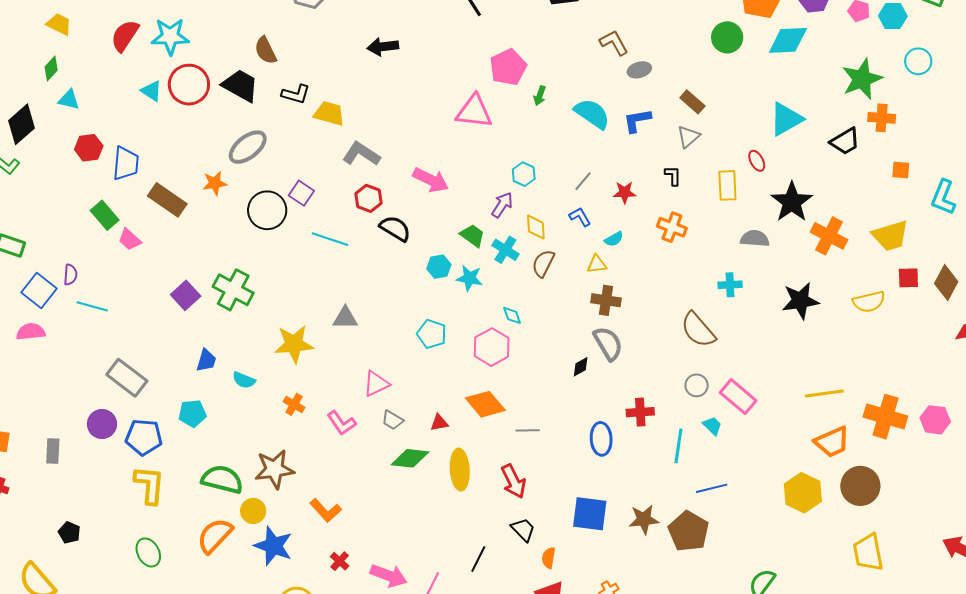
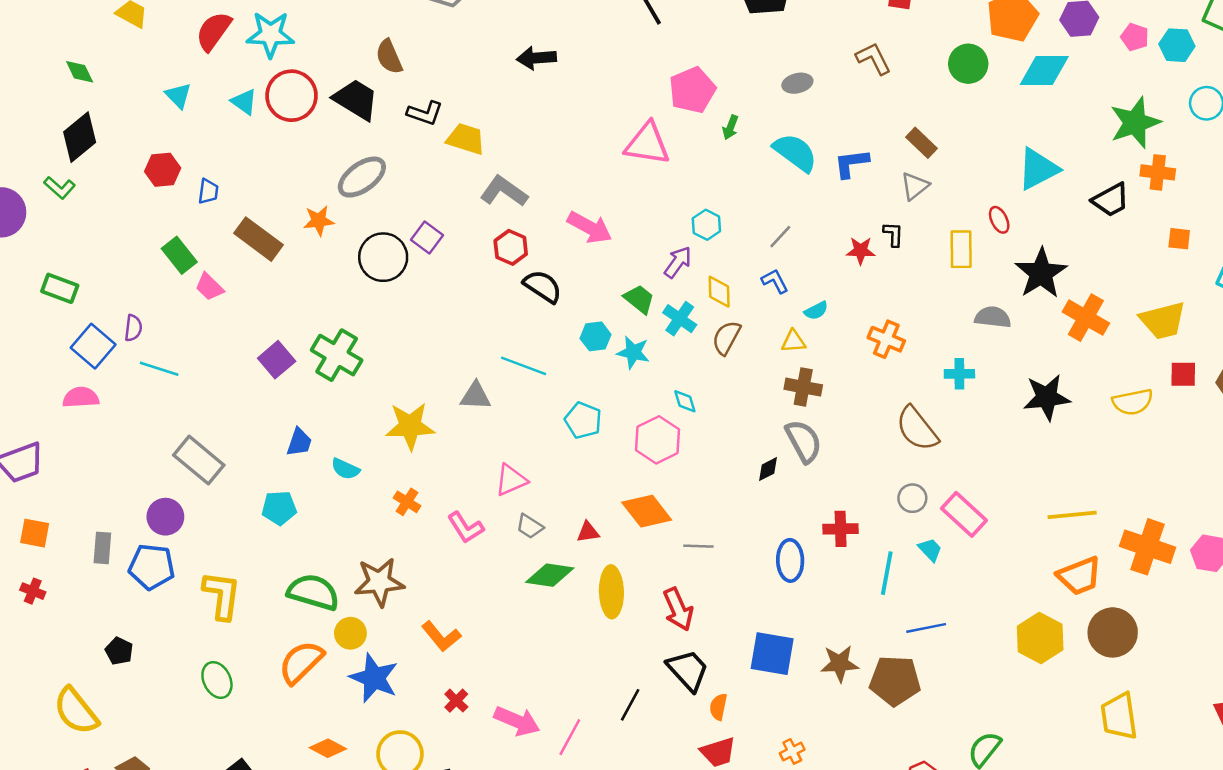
brown L-shape: (614, 43) -> (874, 58), moved
green diamond: (51, 69) -> (80, 72), moved, turned -70
gray ellipse: (639, 70) -> (797, 83), moved
cyan triangle: (69, 100) -> (178, 96), moved, turned 30
blue trapezoid: (126, 163) -> (208, 191), size x0.6
red star: (625, 192) -> (861, 251), moved
orange cross: (672, 227) -> (886, 339), moved
cyan line: (330, 239) -> (524, 366), moved
blue pentagon: (144, 437) -> (152, 567), moved
black trapezoid: (523, 530) -> (688, 670), size x1.4
brown pentagon: (688, 531) -> (895, 681), turned -30

